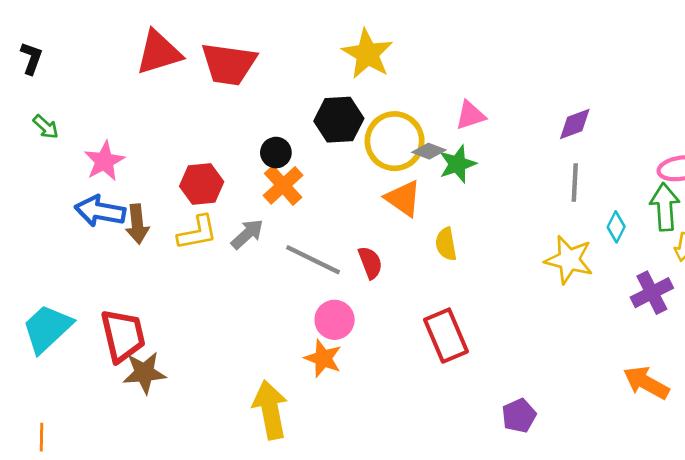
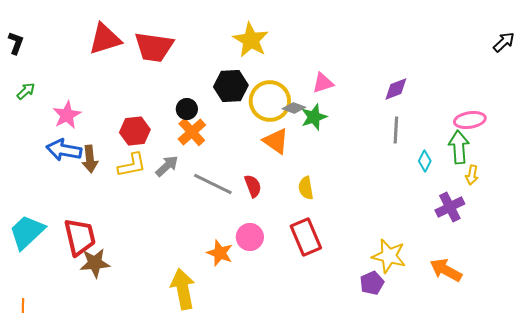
green arrow: (46, 127) -> (26, 91), turned -84
yellow semicircle: (446, 244) -> (306, 188), moved
yellow star: (569, 260) -> (389, 256), moved
pink circle: (335, 320) -> (250, 237), moved
purple pentagon: (519, 416) -> (372, 283), moved

